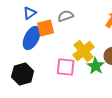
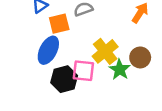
blue ellipse: (32, 38) -> (48, 50), moved
black hexagon: (23, 74) -> (64, 79), moved

